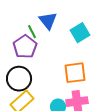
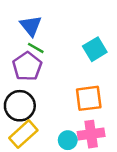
blue triangle: (48, 21) -> (31, 26), moved
green line: (32, 32) -> (36, 48), turned -32

